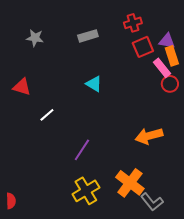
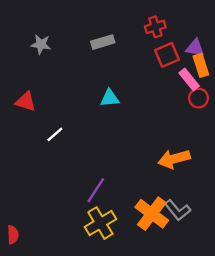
cyan triangle: (94, 84) -> (110, 98), turned -36
purple line: (82, 150) -> (96, 190), moved
gray L-shape: (152, 202) -> (177, 210), moved

